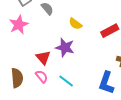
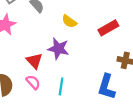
cyan line: (66, 81) -> (61, 86), turned 63

